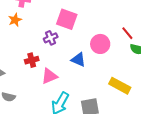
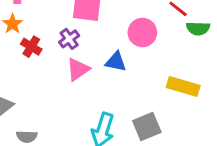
red cross: (32, 60) -> (31, 47), moved, turned -32
pink triangle: (49, 76) -> (78, 69), moved

